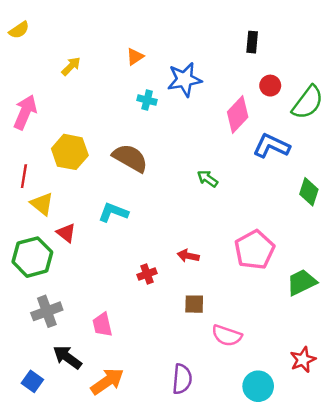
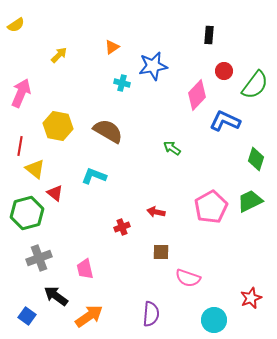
green trapezoid: (302, 282) -> (250, 201), moved

